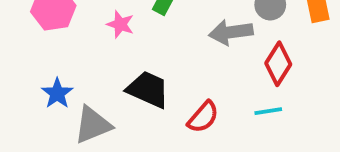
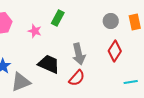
gray arrow: (231, 32) -> (79, 54), moved, turned -95
cyan line: (268, 111) -> (131, 82), moved

